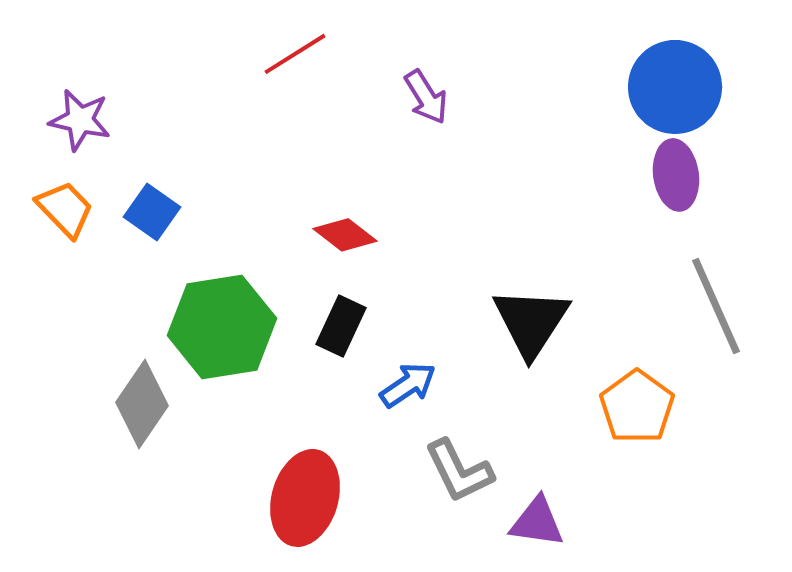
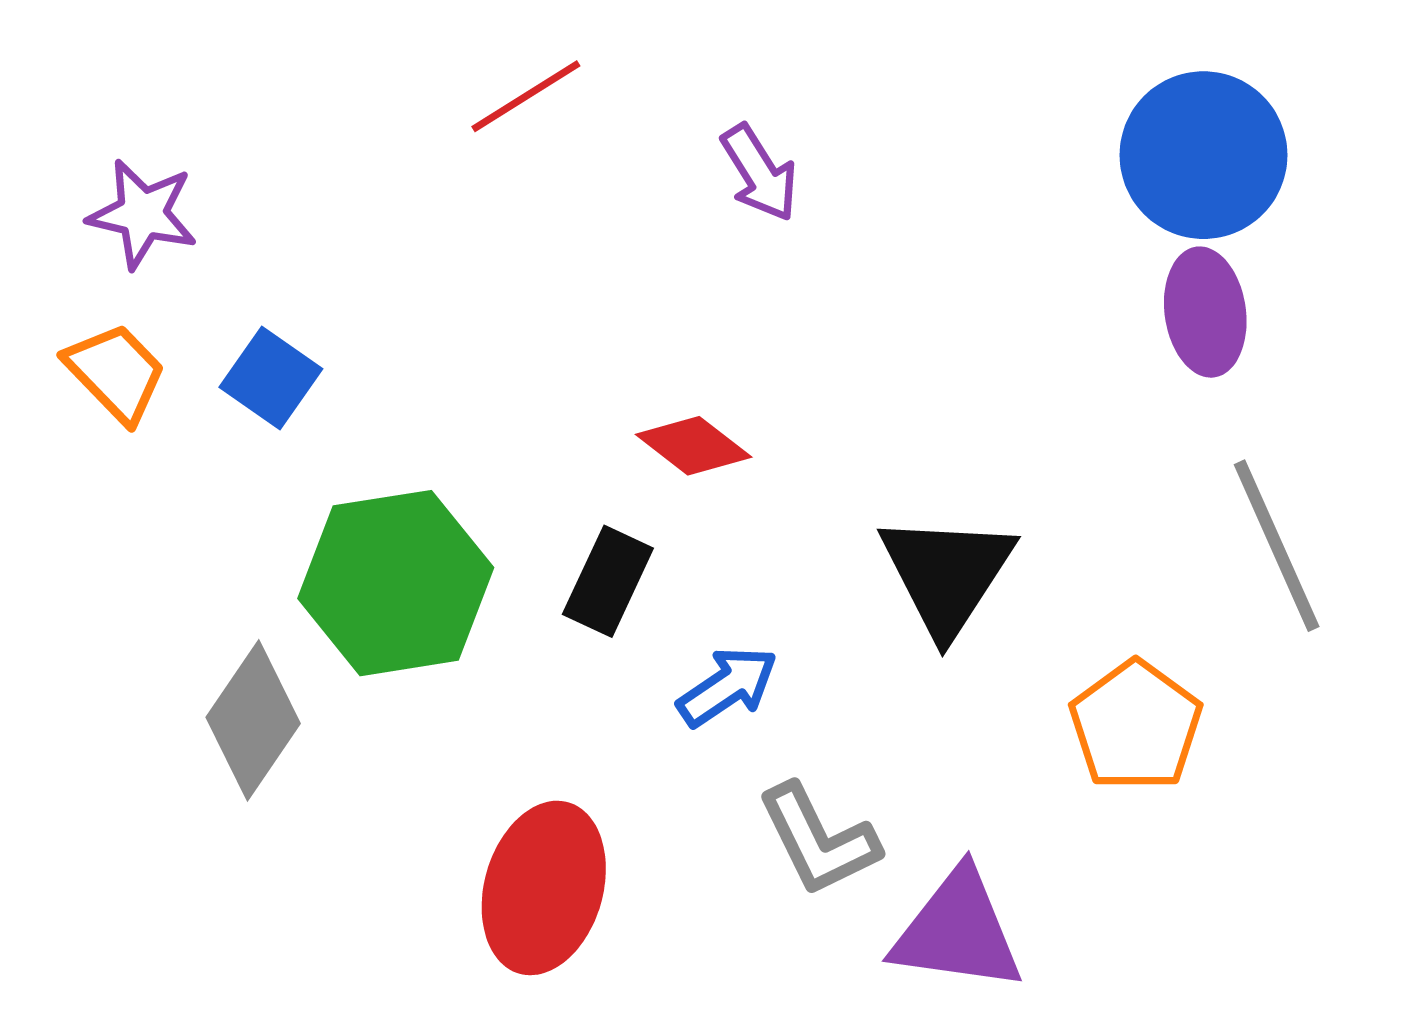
red diamond: (345, 235) -> (694, 446), moved
purple triangle: (537, 522) -> (957, 931), size x1.4

